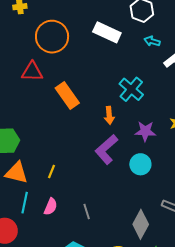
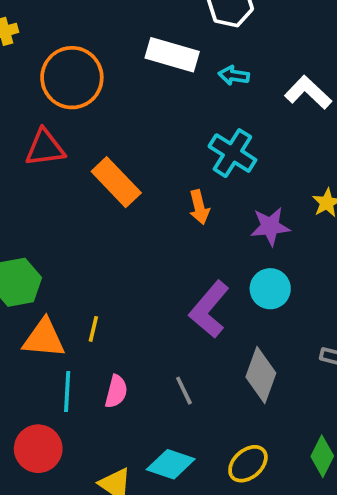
cyan arrow: (152, 41) -> (234, 75), moved
purple L-shape: (106, 149) -> (209, 309), moved
yellow line: (51, 172) -> (93, 329), moved
gray diamond: (141, 224) -> (261, 375), moved

